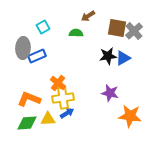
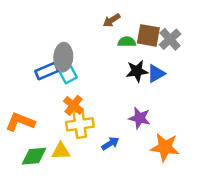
cyan square: (43, 27) -> (68, 75), moved
green semicircle: (76, 33) -> (127, 42), moved
gray ellipse: (23, 48) -> (63, 57), moved
orange L-shape: (29, 99) -> (20, 122), moved
blue arrow: (67, 113) -> (110, 143), moved

